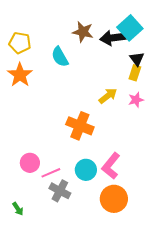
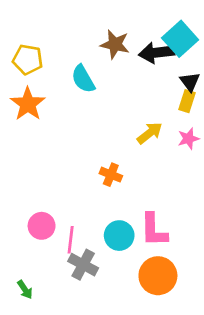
orange cross: (80, 126) -> (111, 175), size x0.6
pink L-shape: (111, 166) -> (154, 230), turned -40
pink line: (51, 173) -> (71, 240), turned -60

